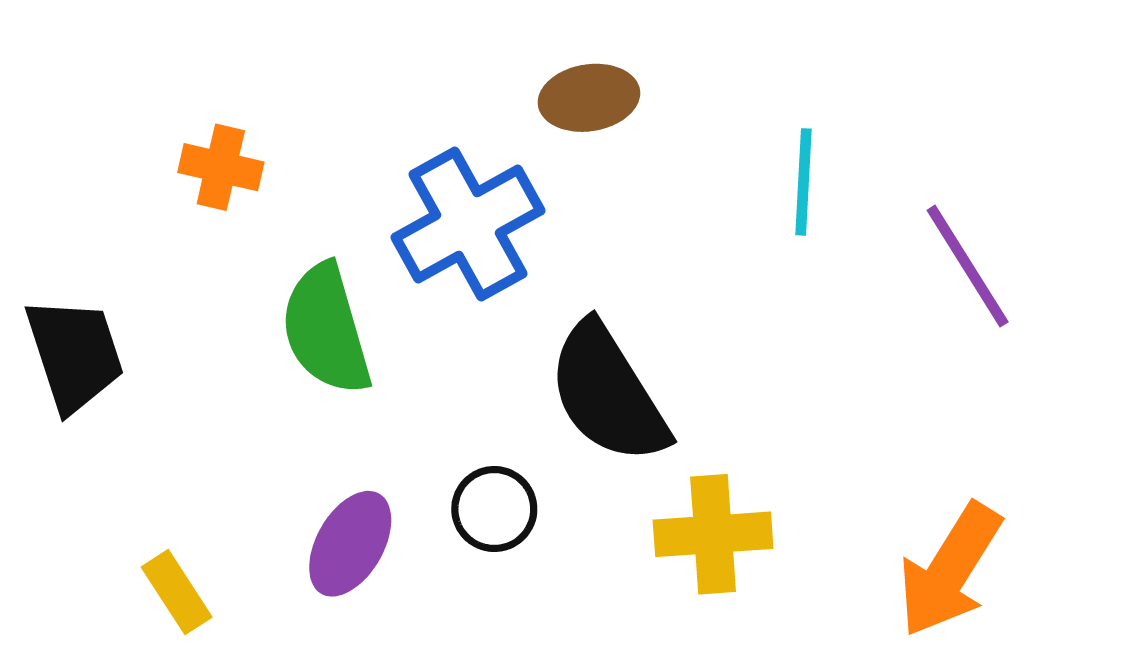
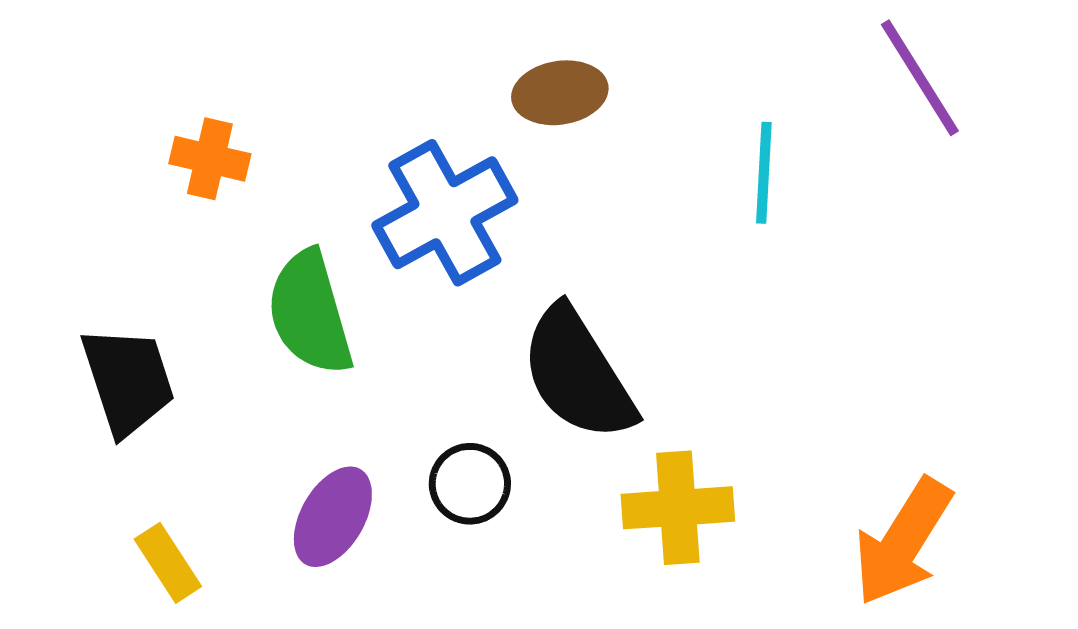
purple line: (968, 266) -> (920, 78), moved
black trapezoid: (75, 354) -> (128, 381), moved

